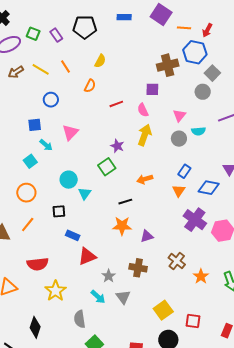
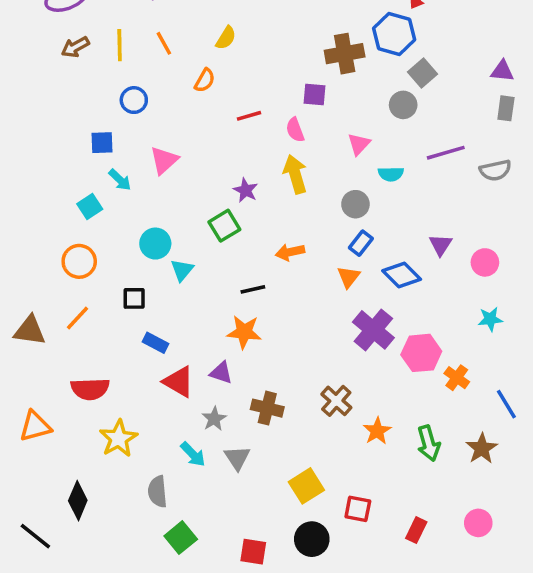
yellow line: (41, 69) -> (120, 45), turned 54
yellow arrow: (145, 135) -> (295, 174), turned -40
gray circle: (179, 139) -> (355, 204), moved
blue diamond: (209, 188) -> (402, 275), turned 30
purple triangle: (147, 236) -> (221, 373), moved, turned 32
red triangle: (87, 256) -> (179, 382), turned 48

